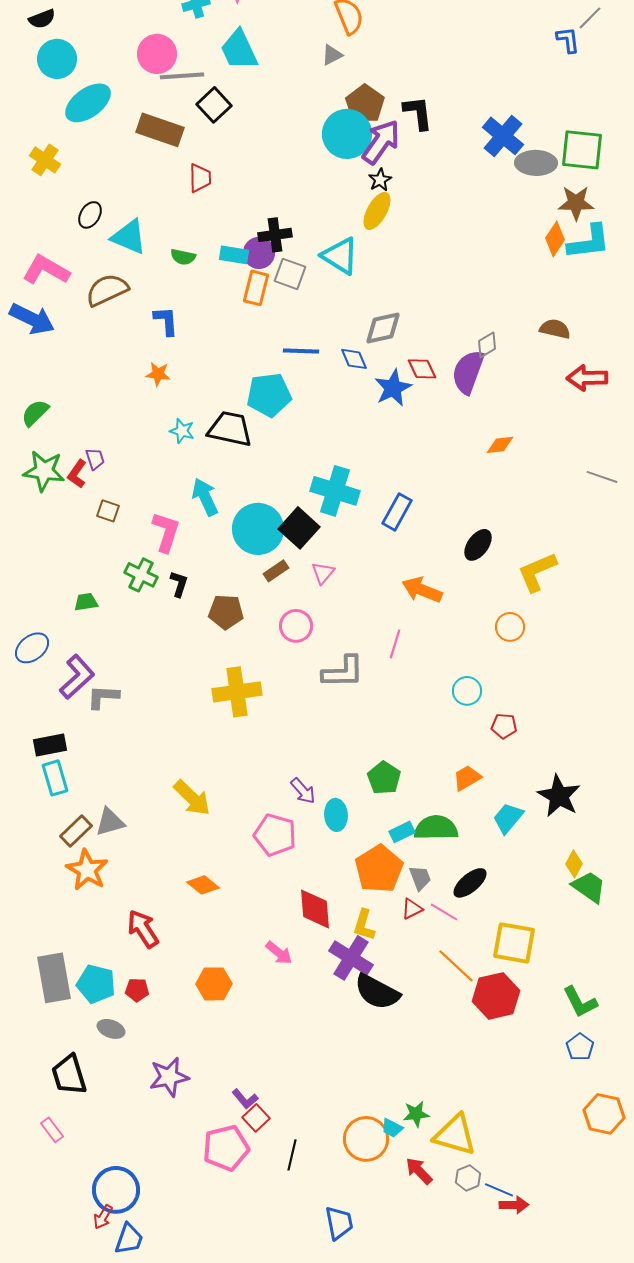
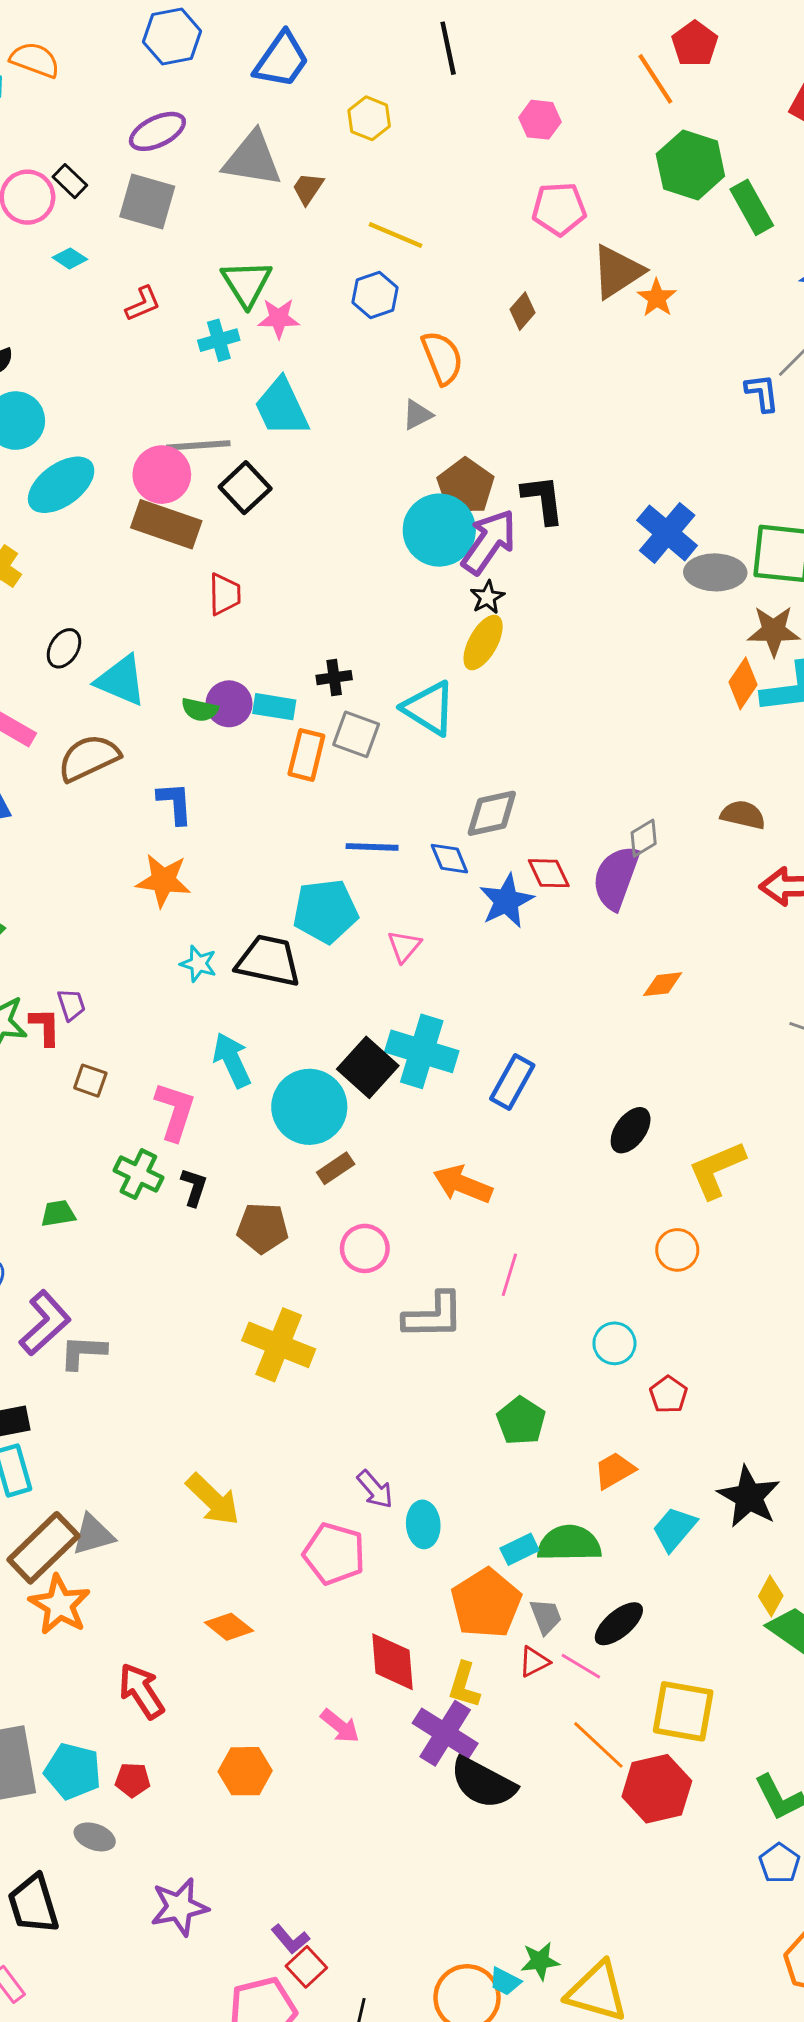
pink circle: (157, 54) -> (162, 475), moved
black cross: (275, 235) -> (334, 678), size x0.7
purple circle: (259, 253) -> (229, 704), moved
orange star: (158, 374) -> (163, 881), size x1.5
red L-shape: (77, 474) -> (45, 1027), turned 144
black square: (299, 528) -> (368, 1067), moved
pink triangle: (323, 573) -> (404, 946), moved
orange arrow: (422, 590) -> (463, 1184), moved
yellow cross: (237, 692) -> (279, 1345), turned 30
red pentagon: (504, 726) -> (669, 1394), turned 30
green pentagon: (384, 778) -> (521, 1421), moved
brown rectangle: (76, 831) -> (44, 1548), size x1.5

